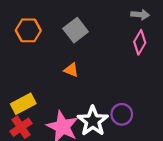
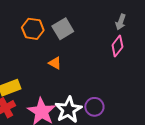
gray arrow: (140, 15) -> (121, 22), turned 98
orange hexagon: (28, 30) -> (33, 29), moved

